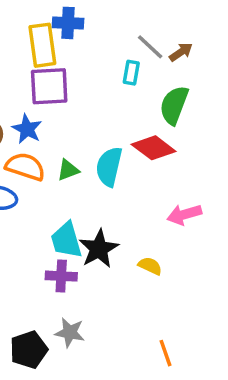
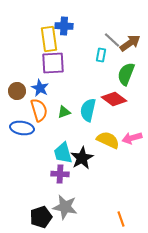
brown arrow: (181, 52) -> (130, 43), size x1.5
orange semicircle: (25, 167) -> (39, 110), turned 55
yellow semicircle: (150, 266) -> (108, 140), moved, size x1.6
gray star: (70, 333) -> (65, 207), size x1.4

